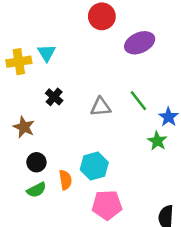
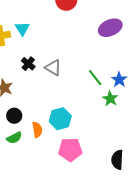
purple ellipse: (140, 43) -> (110, 28), moved
green line: (138, 101) -> (95, 78), moved
gray triangle: (101, 107) -> (53, 68), moved, turned 36

